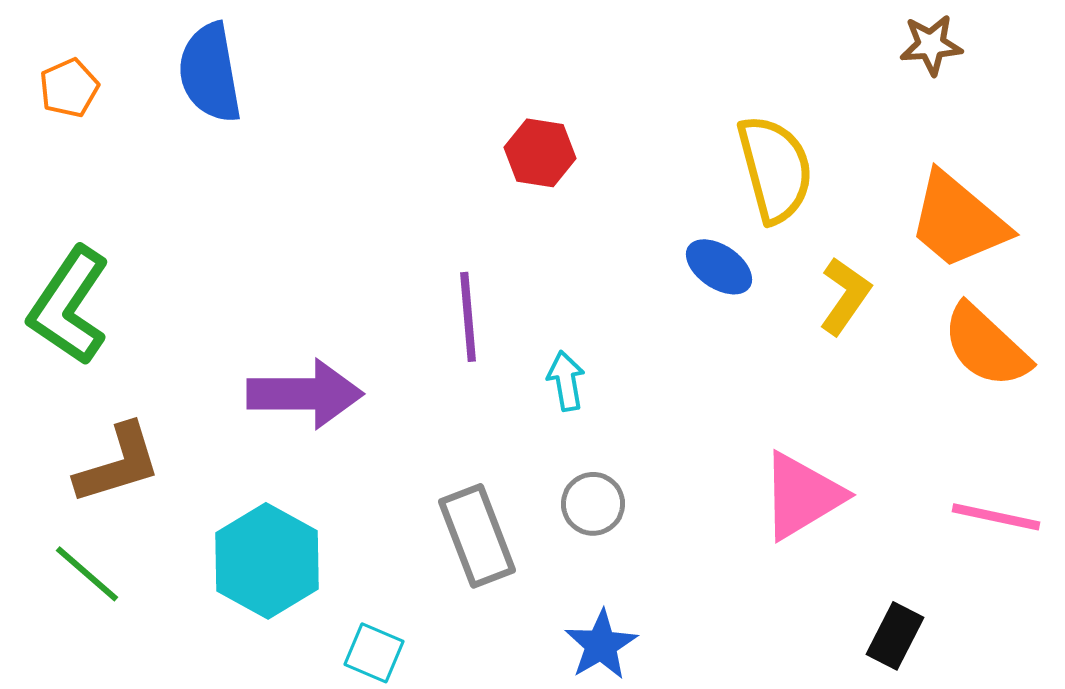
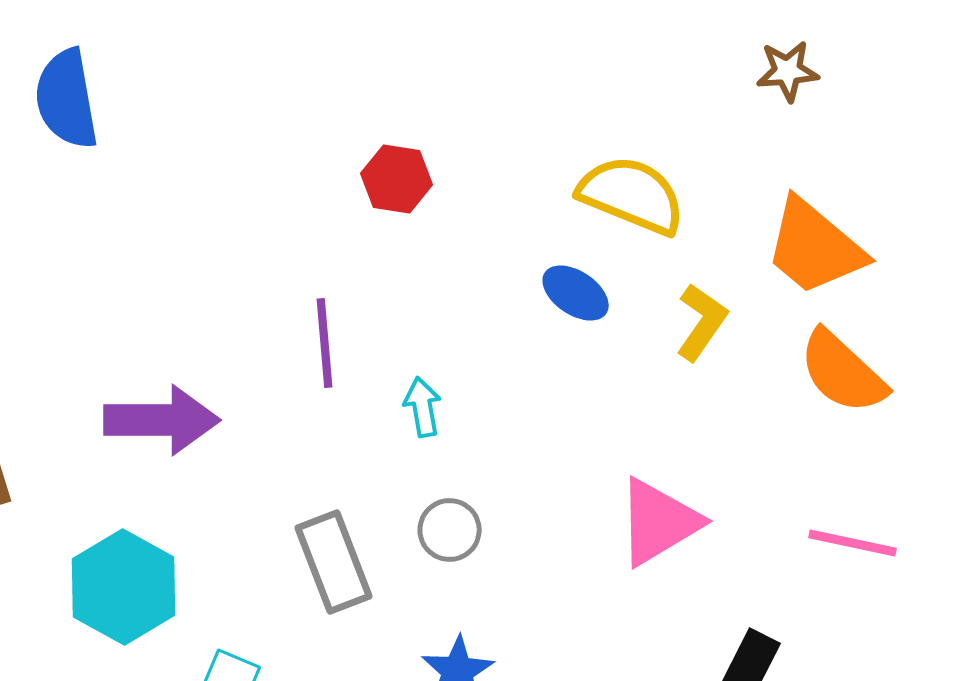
yellow semicircle: (775, 169) -> (632, 195), turned -53

